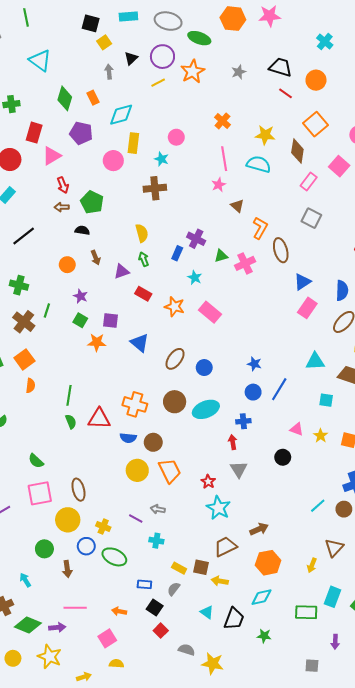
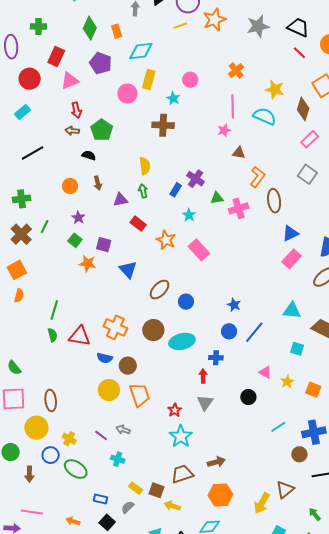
gray star: (239, 72) -> (258, 26), size x1.6
brown triangle: (237, 206) -> (239, 153), turned -40
green cross: (19, 285) -> (22, 199), turned -30
cyan line: (318, 506) -> (278, 427), moved
yellow arrow: (312, 565) -> (262, 503), size x1.5

